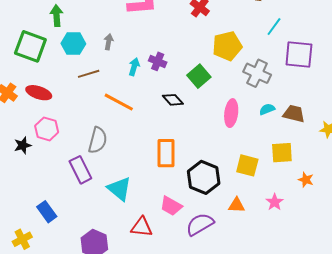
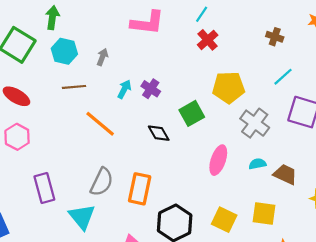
gray semicircle: (98, 140) -> (102, 182), moved

